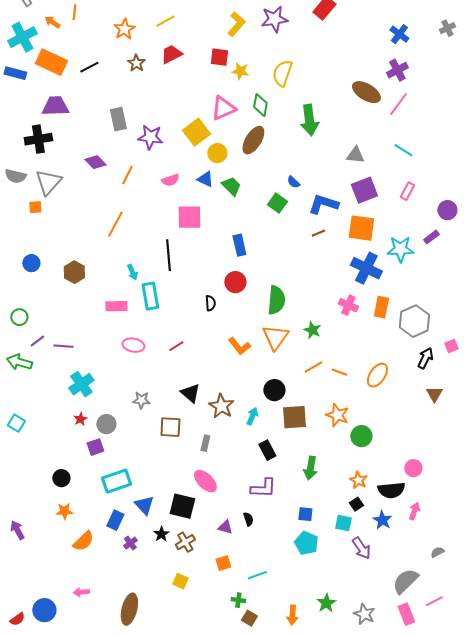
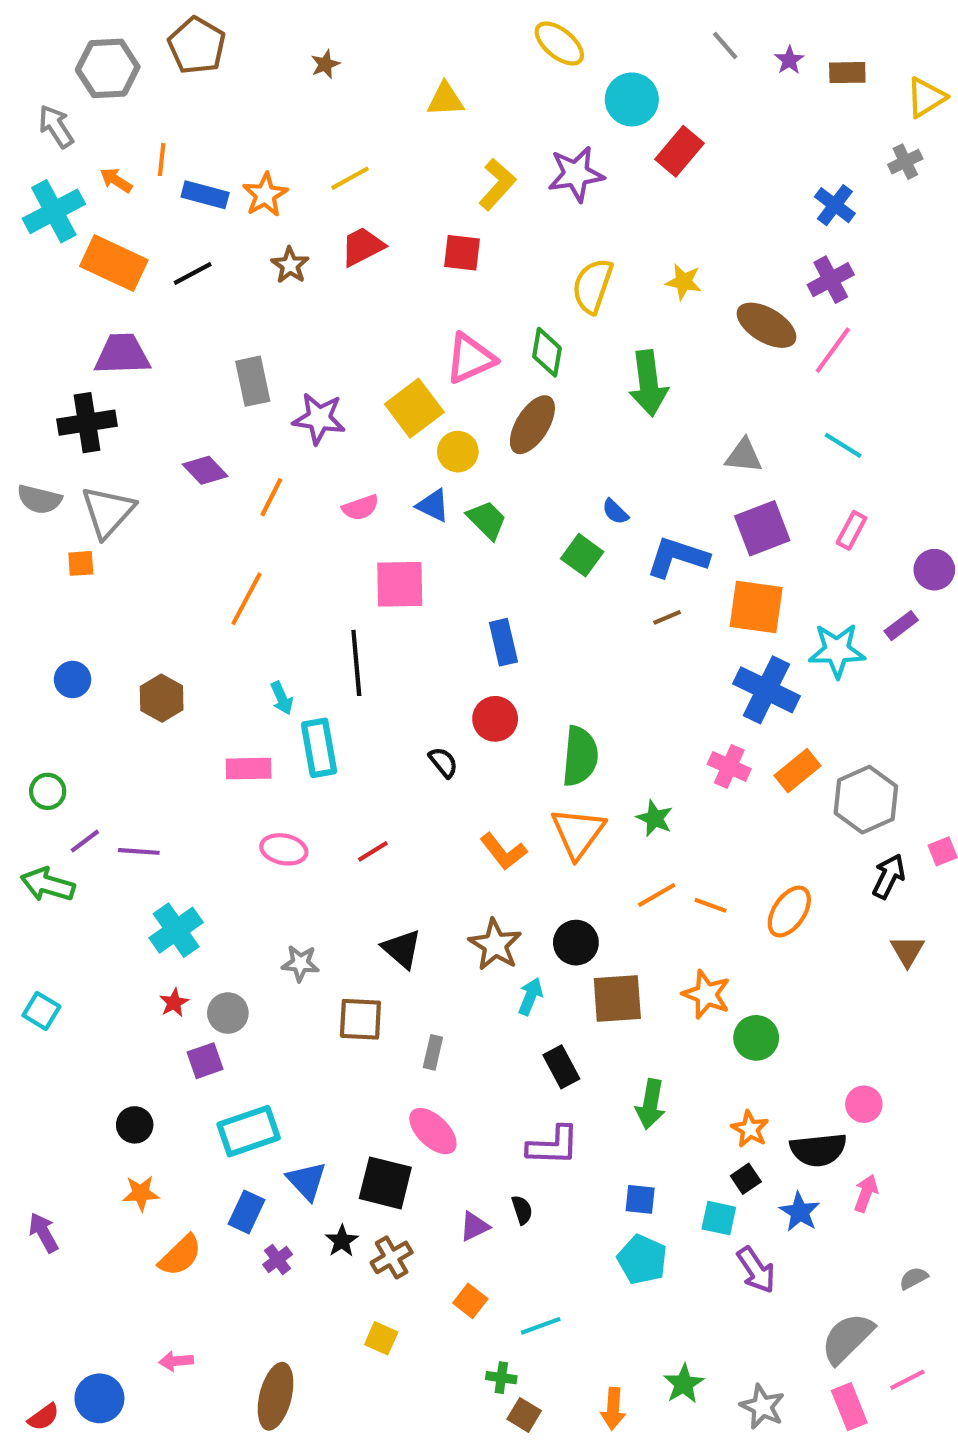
gray cross: (447, 28) -> (905, 162), moved
yellow star: (240, 71) -> (684, 282), moved
blue rectangle: (15, 73) -> (205, 195), moved
black semicircle: (210, 303) -> (443, 762), turned -35
orange rectangle: (381, 307) -> (798, 771), turned 40
brown star: (221, 406) -> (495, 945), moved
purple triangle: (225, 527) -> (474, 1226), turned -42
orange square: (223, 563) -> (470, 1301), turned -35

